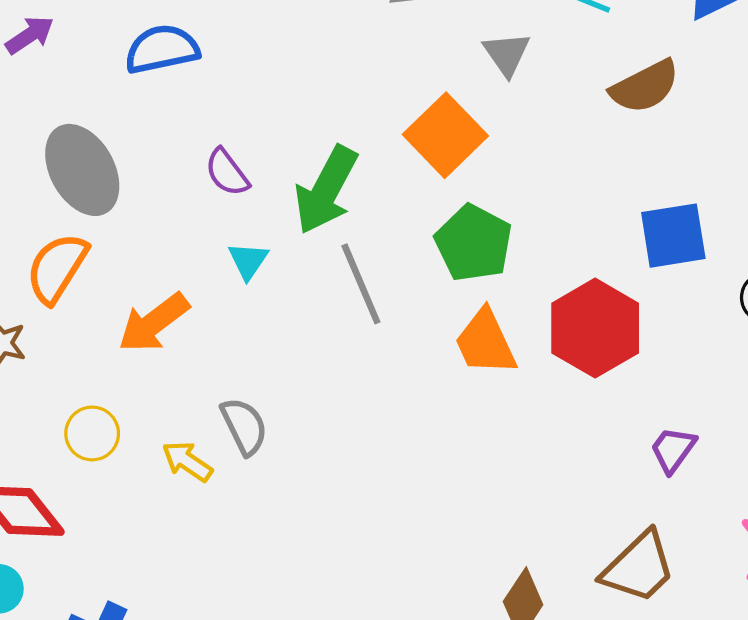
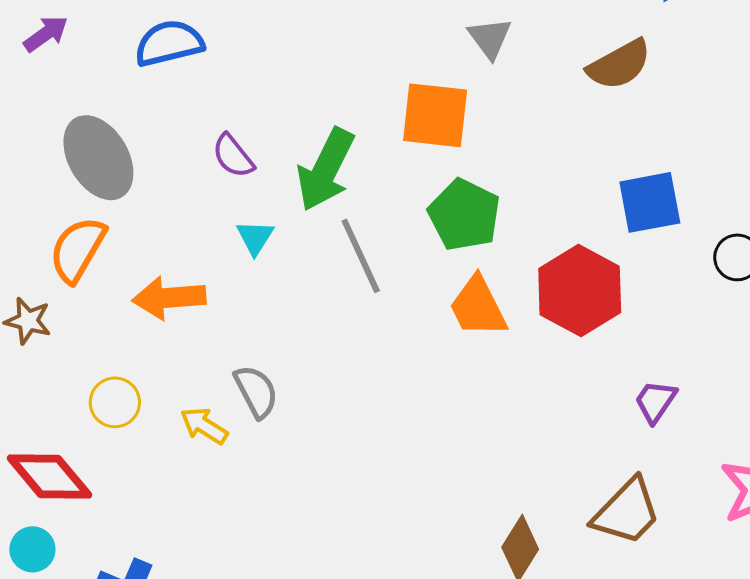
orange square: (445, 135) -> (435, 115), turned -38
orange arrow: (154, 323) -> (169, 298), turned 34

